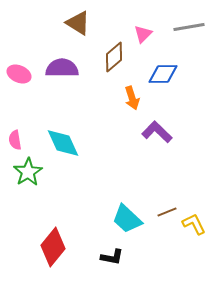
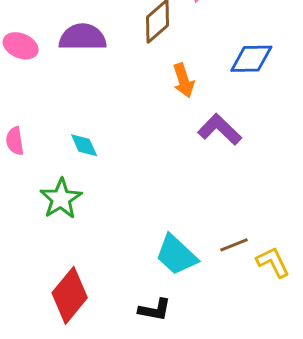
blue diamond: (163, 74) -> (251, 59), moved
cyan diamond: (63, 143) -> (84, 145), size x0.6
green star: (28, 172) -> (61, 199), moved

